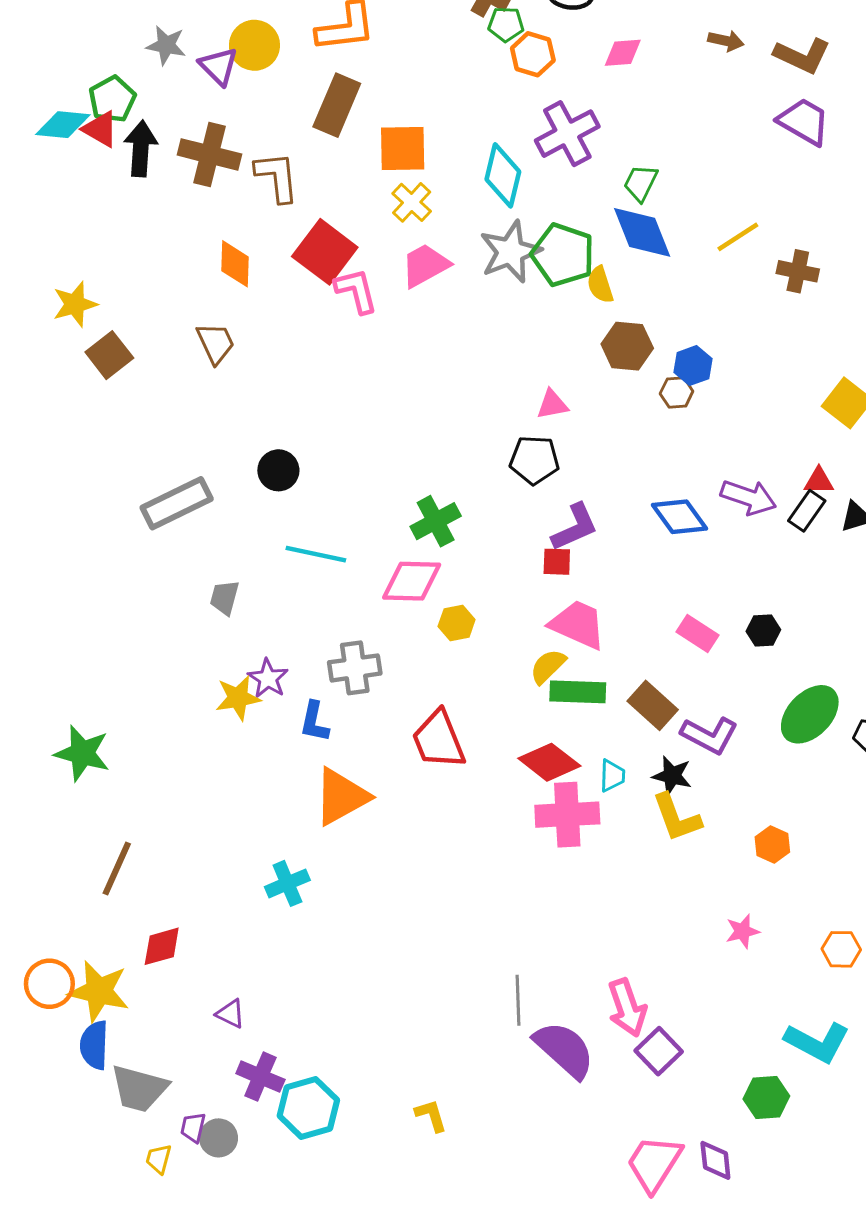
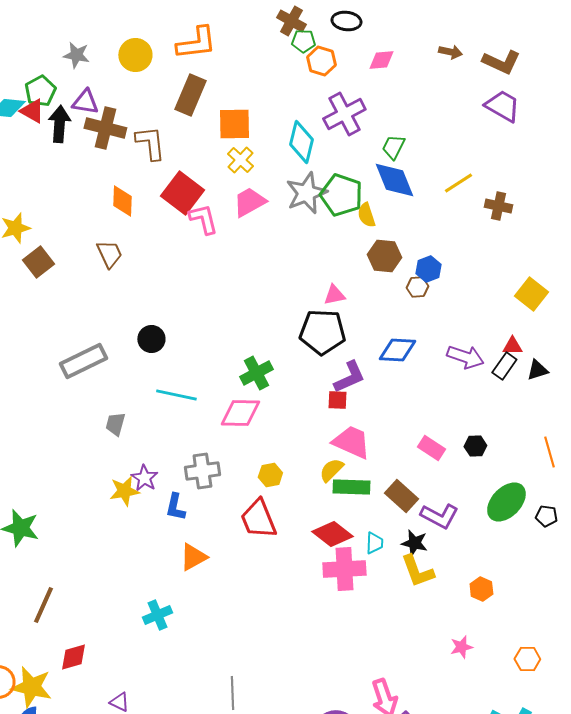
purple triangle: (219, 66) -> (85, 102), moved, turned -36
black pentagon: (534, 460) -> (322, 332), size x1.4
blue diamond: (680, 517) -> (397, 350), moved, turned -51
yellow hexagon: (457, 623) -> (270, 475), moved
orange triangle: (341, 797) -> (193, 557), size x0.7
gray line: (518, 1000) -> (232, 693), moved

